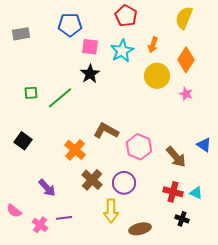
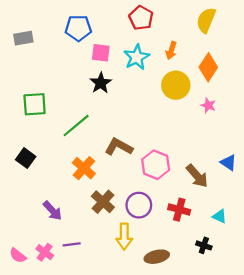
green square: (31, 93) -> (35, 104), size x1.6
green line: (60, 98) -> (76, 126), moved
red cross: (173, 192) -> (179, 210), moved
pink semicircle: (14, 211) -> (18, 256), moved

